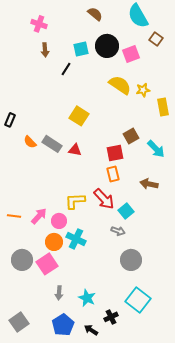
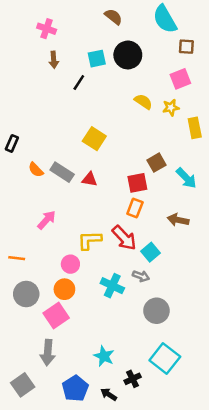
brown square: (156, 39) -> (186, 47), turned -32
pink square: (131, 54) -> (180, 79), moved
yellow semicircle: (120, 85) -> (143, 102), size x0.7
orange rectangle: (113, 174) -> (135, 208), turned 35
pink arrow: (39, 216) -> (47, 220), moved
cyan cross: (76, 239) -> (112, 286), moved
gray circle: (22, 260) -> (26, 294), moved
gray arrow: (59, 293) -> (48, 353), moved, size x1.5

